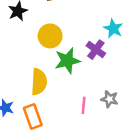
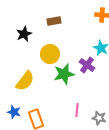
yellow semicircle: (39, 82) -> (25, 81), moved, turned 35
gray star: (110, 99) -> (99, 118), moved

